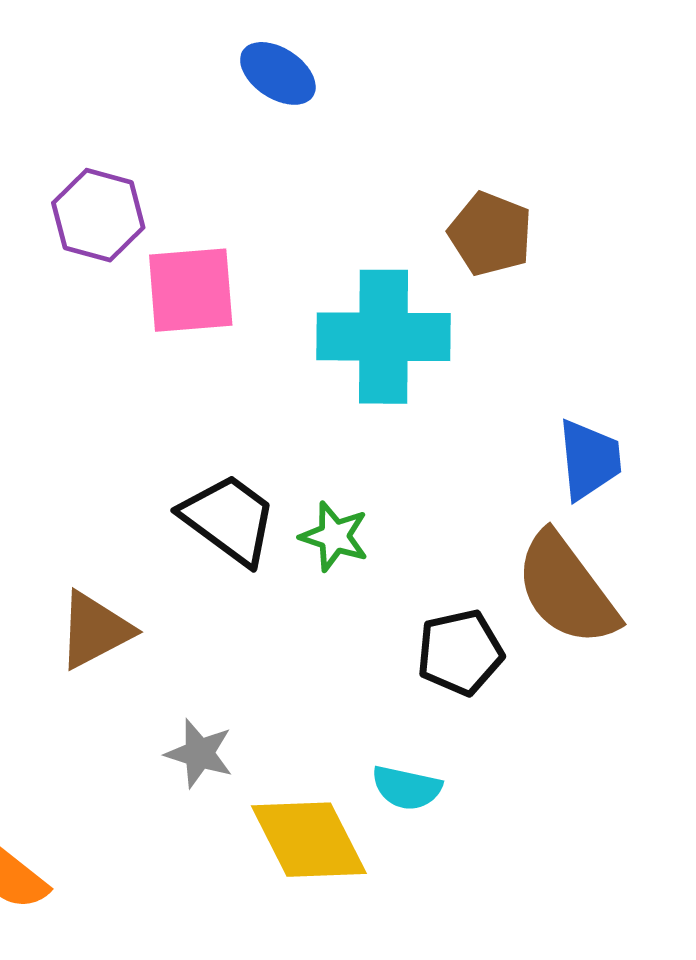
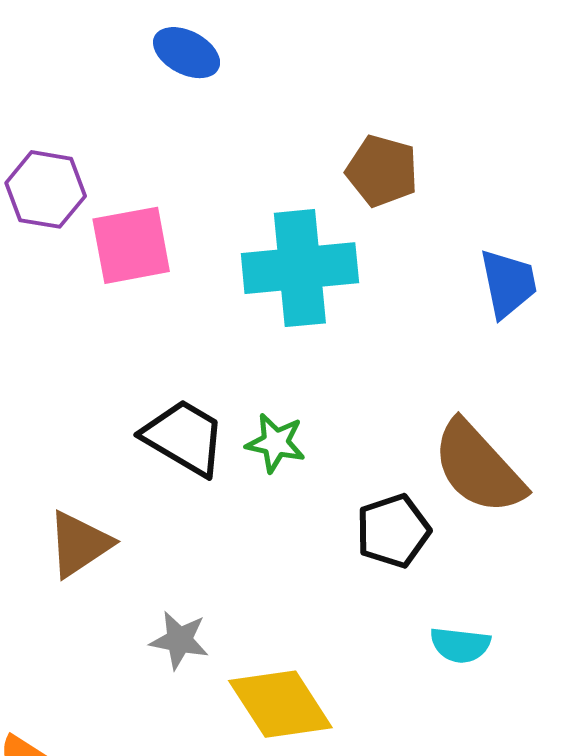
blue trapezoid: (589, 460) -> (508, 283), moved
cyan semicircle: (407, 788) -> (460, 645), moved

